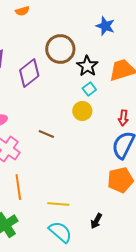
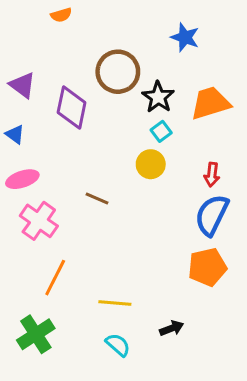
purple diamond: (29, 73) -> (72, 108), turned -40
orange line: (18, 187) -> (55, 278), turned 35
black arrow: (96, 221) -> (172, 328), turned -140
cyan semicircle: (60, 232) -> (118, 345), size x0.7

